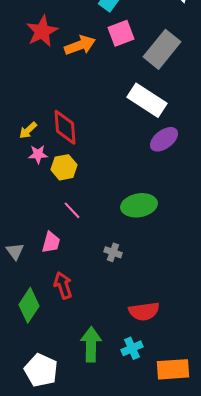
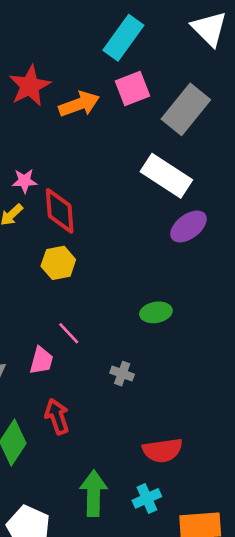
pink star: (38, 154) -> (24, 181), moved
green ellipse: (139, 205) -> (156, 312), size x0.7
pink line: (72, 210) -> (69, 333), moved

